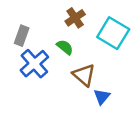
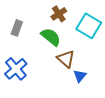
green semicircle: (65, 47) -> (51, 37), size x1.5
blue cross: (34, 64) -> (16, 69), moved

